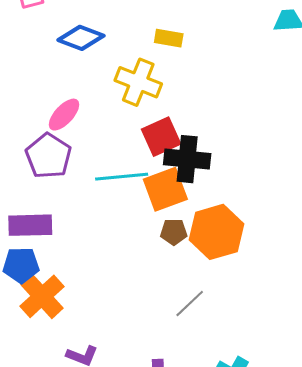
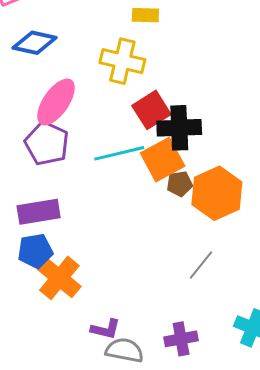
blue diamond: (81, 38) -> (35, 43), moved
pink ellipse: (64, 115) -> (56, 102), size x1.4
brown pentagon: (174, 232) -> (180, 184), moved

